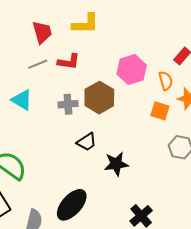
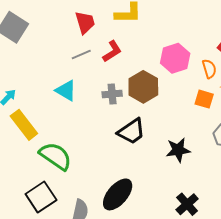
red L-shape: (69, 62) -> (112, 51), turned -40
black trapezoid: (87, 142) -> (131, 131), size x1.4
black star: (116, 164) -> (178, 150), moved

